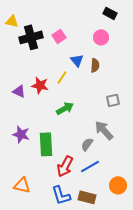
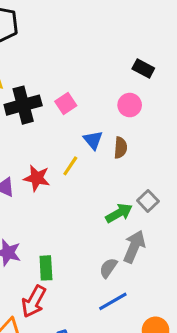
gray square: (113, 100) -> (148, 201), turned -32
green arrow: (65, 108) -> (119, 213), moved
gray arrow: (104, 130) -> (134, 247), turned 65
green rectangle: (46, 144) -> (46, 268), size x0.7
red arrow: (65, 166) -> (34, 301), moved

